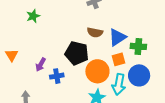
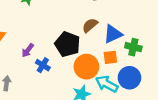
brown semicircle: (95, 32) -> (90, 25), turned 119
blue cross: (57, 76) -> (43, 65), turned 32
cyan arrow: (119, 84) -> (107, 84), turned 100

